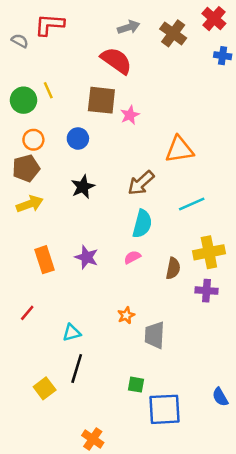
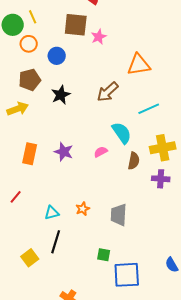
orange circle: (33, 140) -> (29, 44), moved
brown pentagon: (26, 168) -> (30, 80), moved
cyan semicircle: (142, 224) -> (122, 133), moved, turned -50
orange rectangle: (45, 260) -> (30, 154), turned 30
orange star: (126, 315) -> (83, 209), moved

